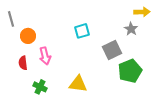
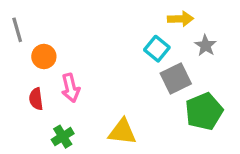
yellow arrow: (142, 12) -> (180, 19), moved
cyan square: (82, 31) -> (157, 49), moved, turned -35
green cross: (40, 87) -> (63, 137), turned 32

